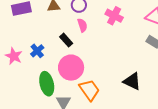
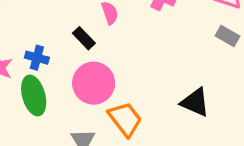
blue cross: (37, 51) -> (37, 58), turned -32
green ellipse: (47, 84) -> (34, 95), moved

